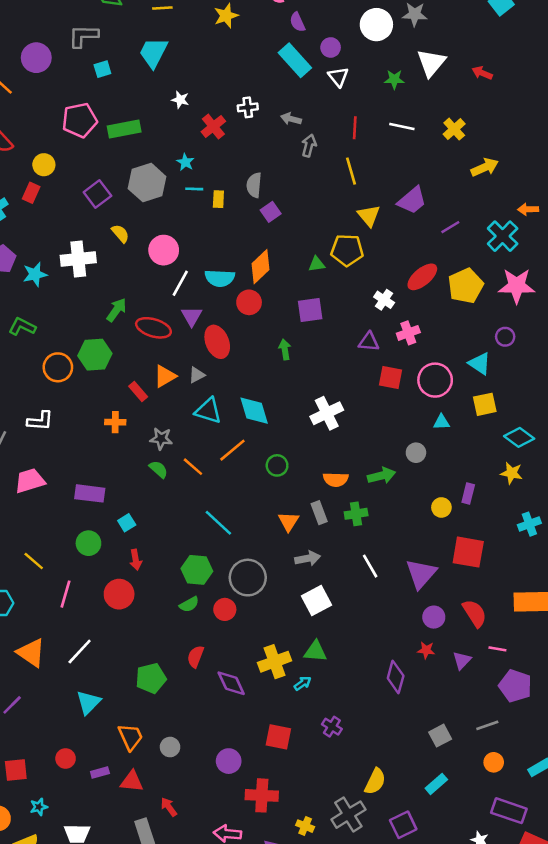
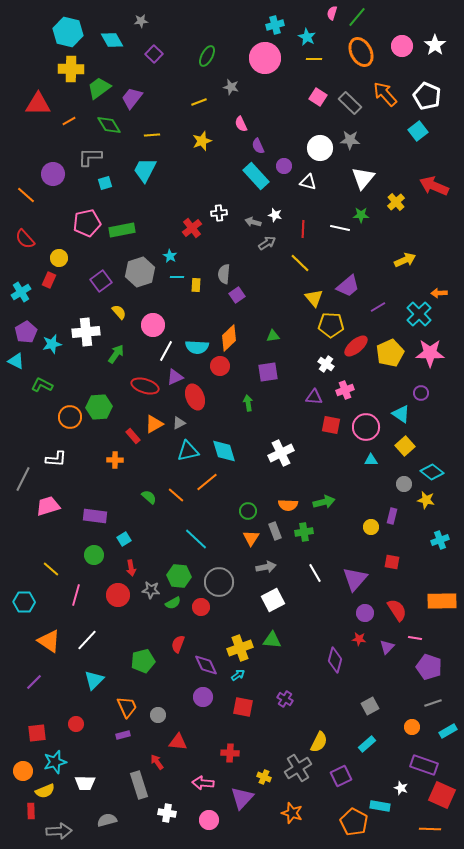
red arrow: (482, 73) -> (434, 186), moved, size x1.8
white triangle: (338, 77) -> (308, 182), moved, turned -36
green star: (394, 79) -> (361, 215), moved
white star: (180, 100) -> (275, 215), moved
yellow cross: (454, 129) -> (396, 202), moved
gray arrow: (309, 146) -> (267, 243), turned 42
yellow line: (351, 171) -> (300, 263), turned -30
yellow pentagon: (347, 250) -> (331, 325), moved
green arrow: (117, 310) -> (116, 354), moved
purple triangle: (192, 316) -> (175, 377), turned 36
yellow square: (485, 404) -> (405, 446), turned -30
cyan triangle: (208, 411) -> (188, 451), turned -30
gray star: (161, 439) -> (151, 590), moved
gray circle: (416, 453) -> (404, 484), moved
green circle: (277, 465) -> (248, 511), moved
red square: (468, 552) -> (392, 562), size x0.6
cyan arrow: (303, 683) -> (238, 675), moved
gray line: (487, 725) -> (433, 703), moved
purple circle: (229, 761) -> (203, 697), moved
purple rectangle: (100, 773) -> (123, 735), moved
red triangle: (132, 781) -> (178, 742), moved
red cross: (262, 795) -> (230, 753), size x0.7
cyan star: (39, 807) -> (55, 762), size x1.6

